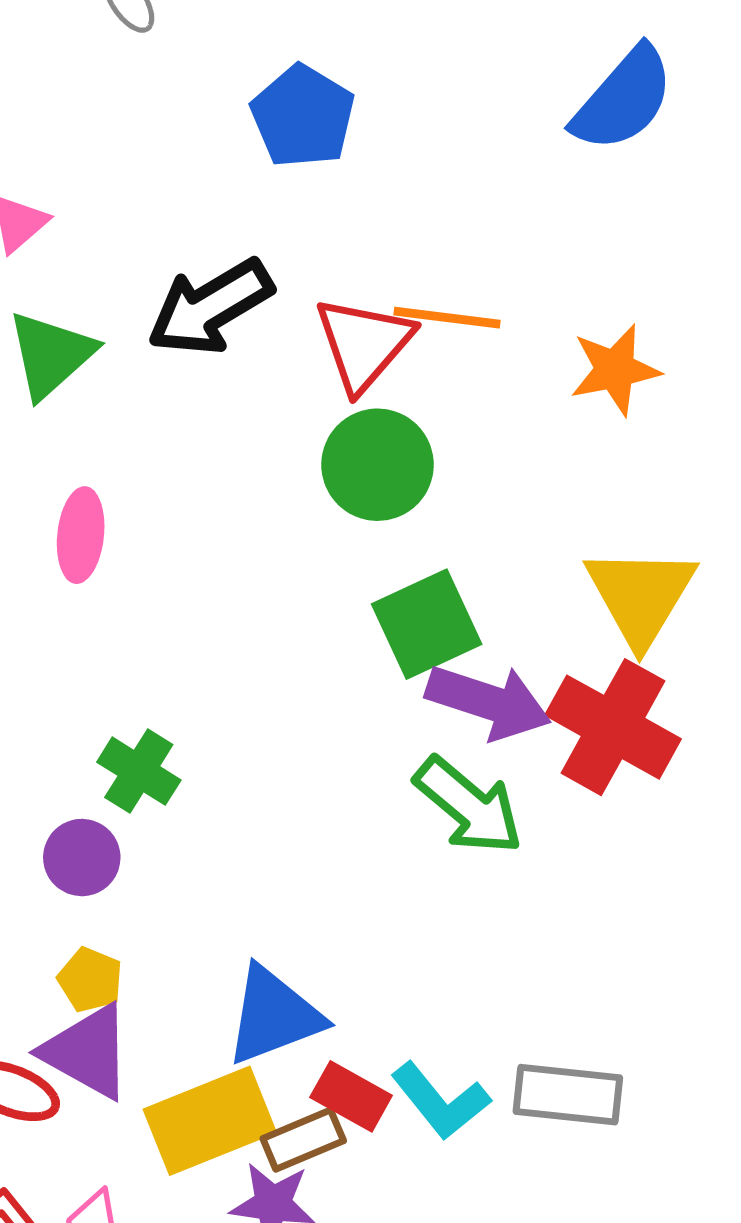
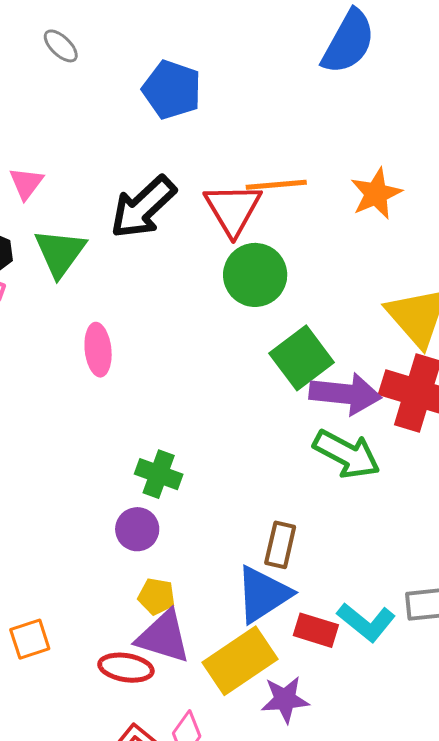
brown rectangle: (303, 1140) -> (280, 545), moved, turned -42

